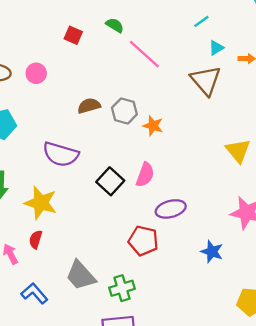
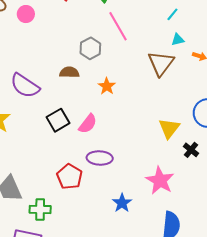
cyan line: (201, 21) -> (172, 14), turned -32
brown semicircle: (89, 106) -> (69, 72), moved
gray hexagon: (124, 111) -> (90, 48), moved

